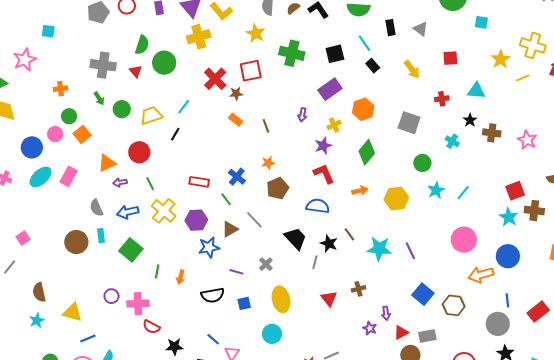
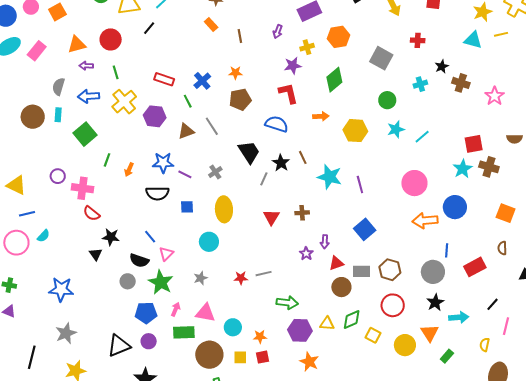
cyan triangle: (476, 91) -> (473, 40), moved
cyan cross: (452, 141) -> (420, 84), turned 32
gray semicircle: (96, 208) -> (59, 87), turned 30
blue star: (209, 247) -> (163, 163), moved
brown hexagon: (454, 305) -> (390, 270), moved

